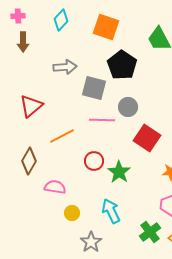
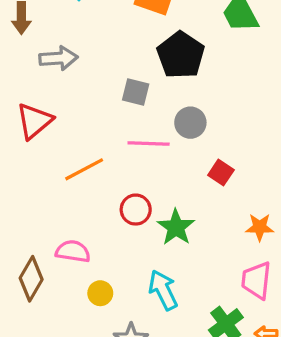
gray arrow: (65, 67) -> (58, 58), moved
gray square: (94, 88) -> (136, 92), size x0.7
red square: (147, 138) -> (221, 173), size x0.6
brown diamond: (29, 161) -> (31, 279), moved

